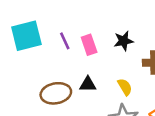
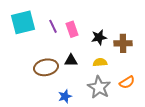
black star: (124, 41) -> (99, 37), moved
yellow semicircle: (125, 87) -> (100, 62), turned -64

